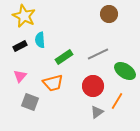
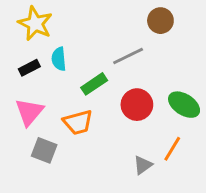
gray line: (98, 54) -> (128, 56), moved
pink triangle: (20, 76) -> (29, 112), size x1.5
red circle: (93, 86) -> (137, 105), moved

